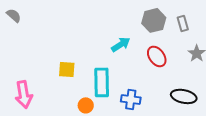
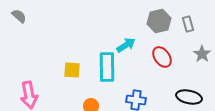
cyan rectangle: (102, 82) -> (107, 67), moved

